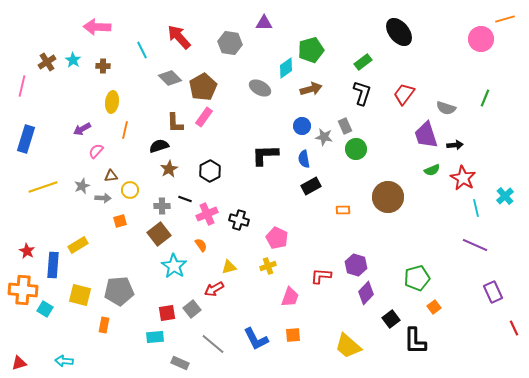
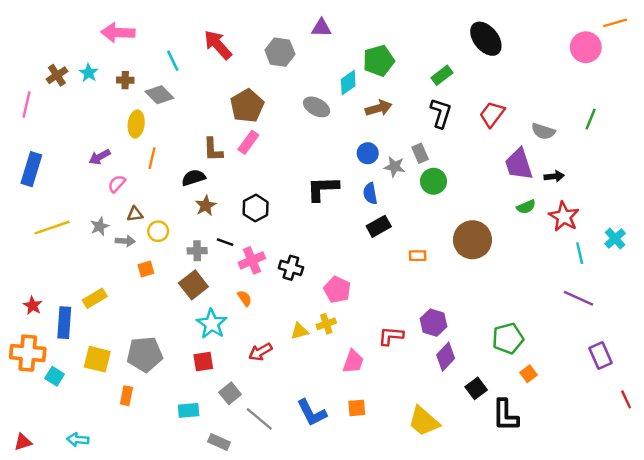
gray diamond: (170, 78) -> (159, 95), moved
yellow triangle: (229, 267) -> (299, 331), moved
gray square: (192, 309) -> (230, 393), moved
red square: (167, 313) -> (203, 362), moved

